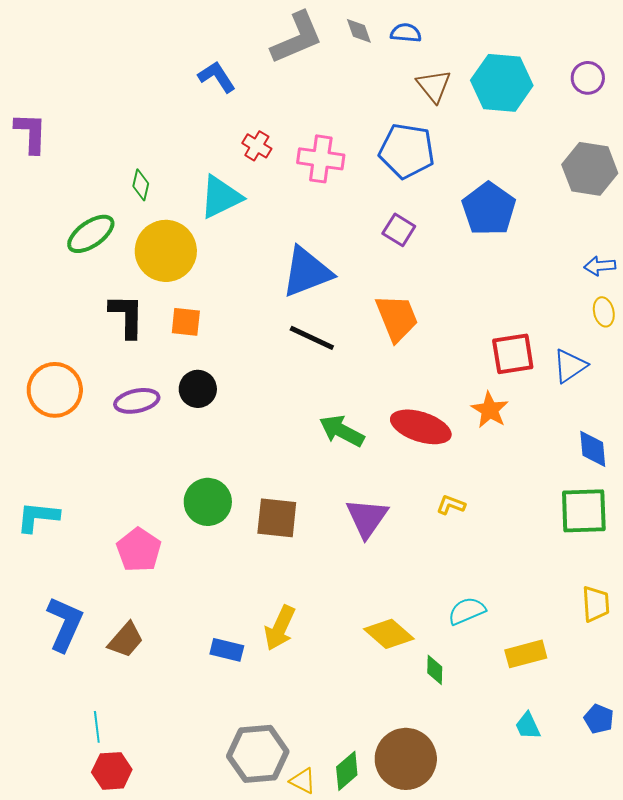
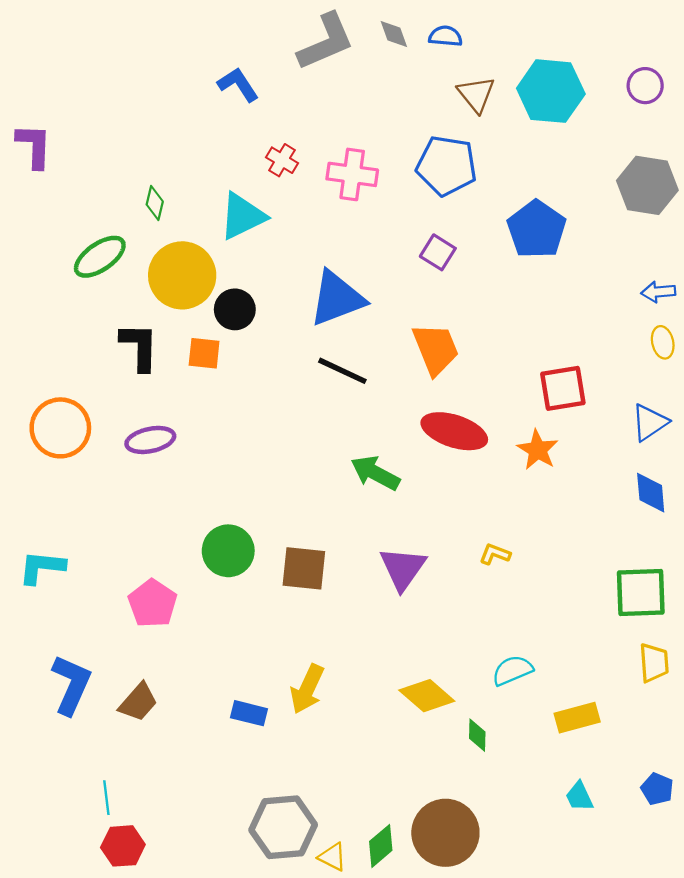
blue triangle: (570, 366) -> (650, 422), moved
black circle: (198, 389) -> (235, 309), moved
red ellipse: (421, 427) -> (454, 431), moved
green square: (584, 511) -> (641, 592), moved

